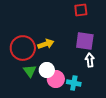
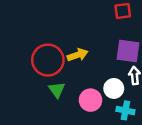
white circle: (47, 70) -> (114, 88), moved
cyan cross: (74, 83) -> (125, 110), moved

